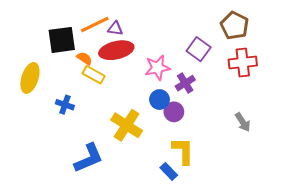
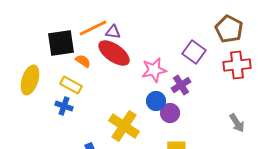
red ellipse: (116, 50) -> (114, 53), turned 48
yellow rectangle: (94, 75) -> (71, 85), moved

